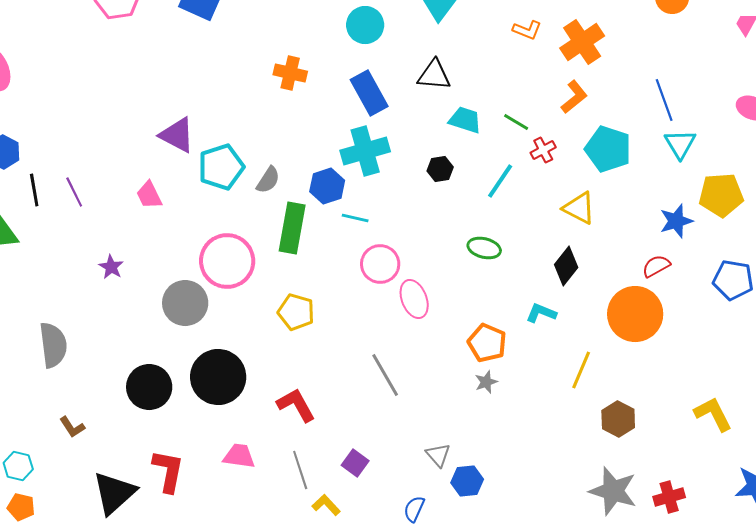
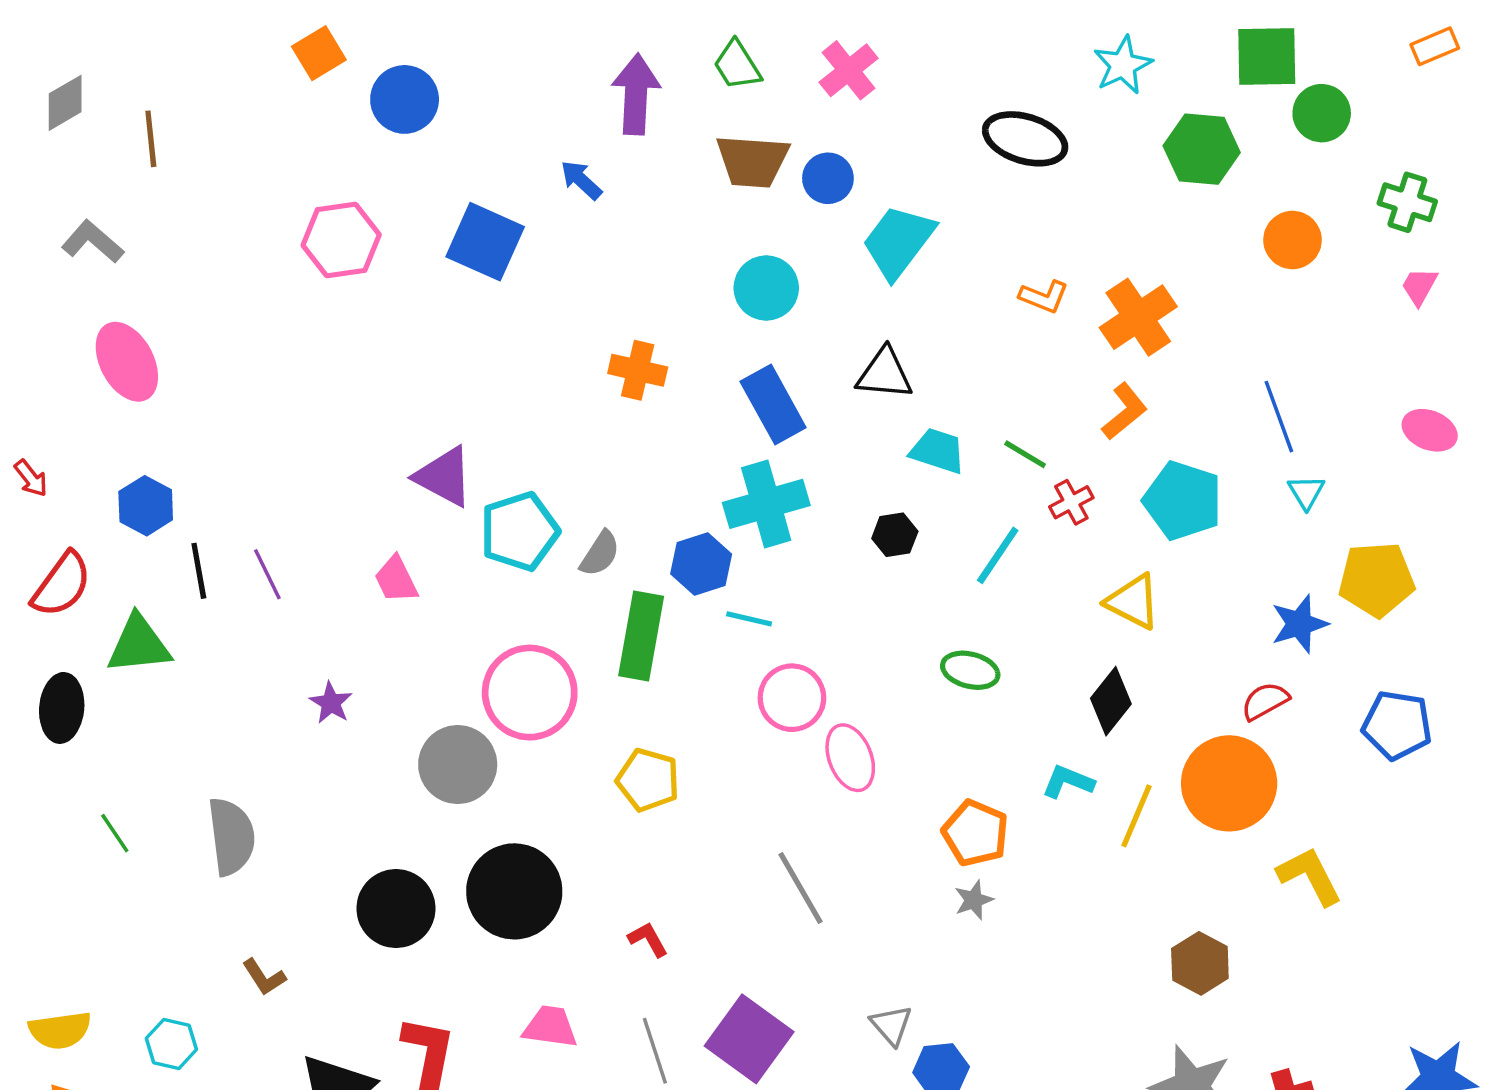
cyan triangle: (680, 144) -> (1306, 492), size x0.7
yellow line: (581, 370) -> (1137, 816), moved
red L-shape: (296, 405) -> (648, 939), size x0.6
yellow L-shape: (713, 414) -> (1310, 876), moved
purple square: (355, 463) -> (749, 1039), size x1.8

